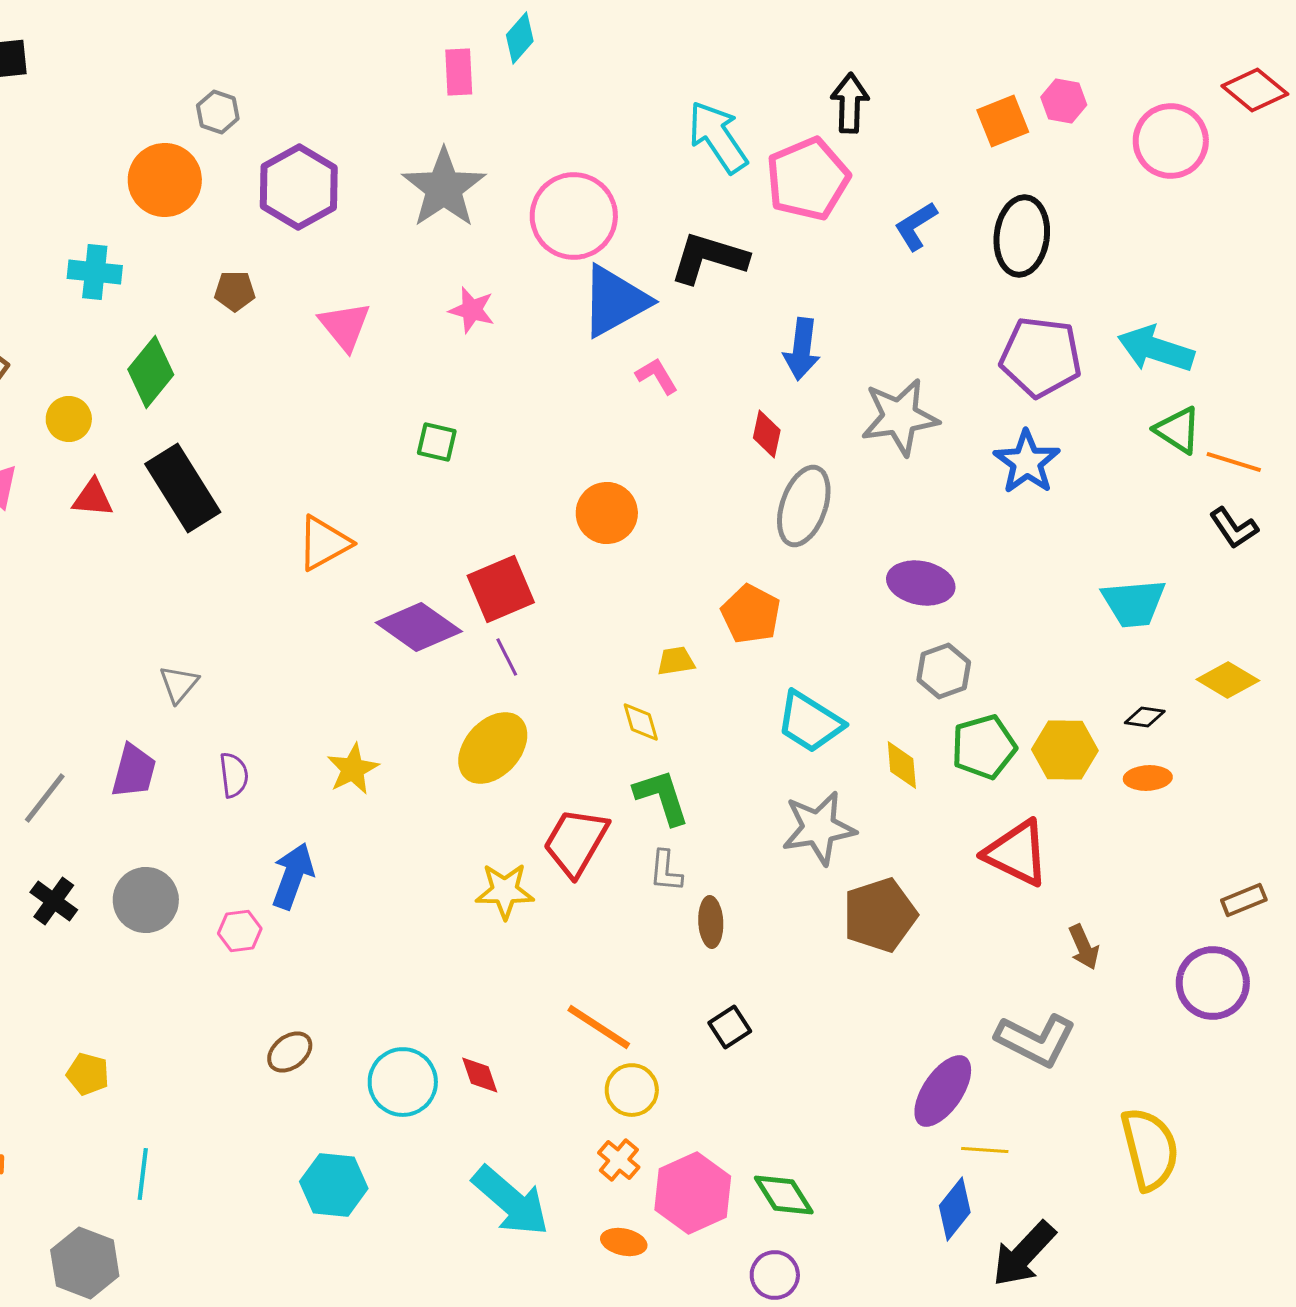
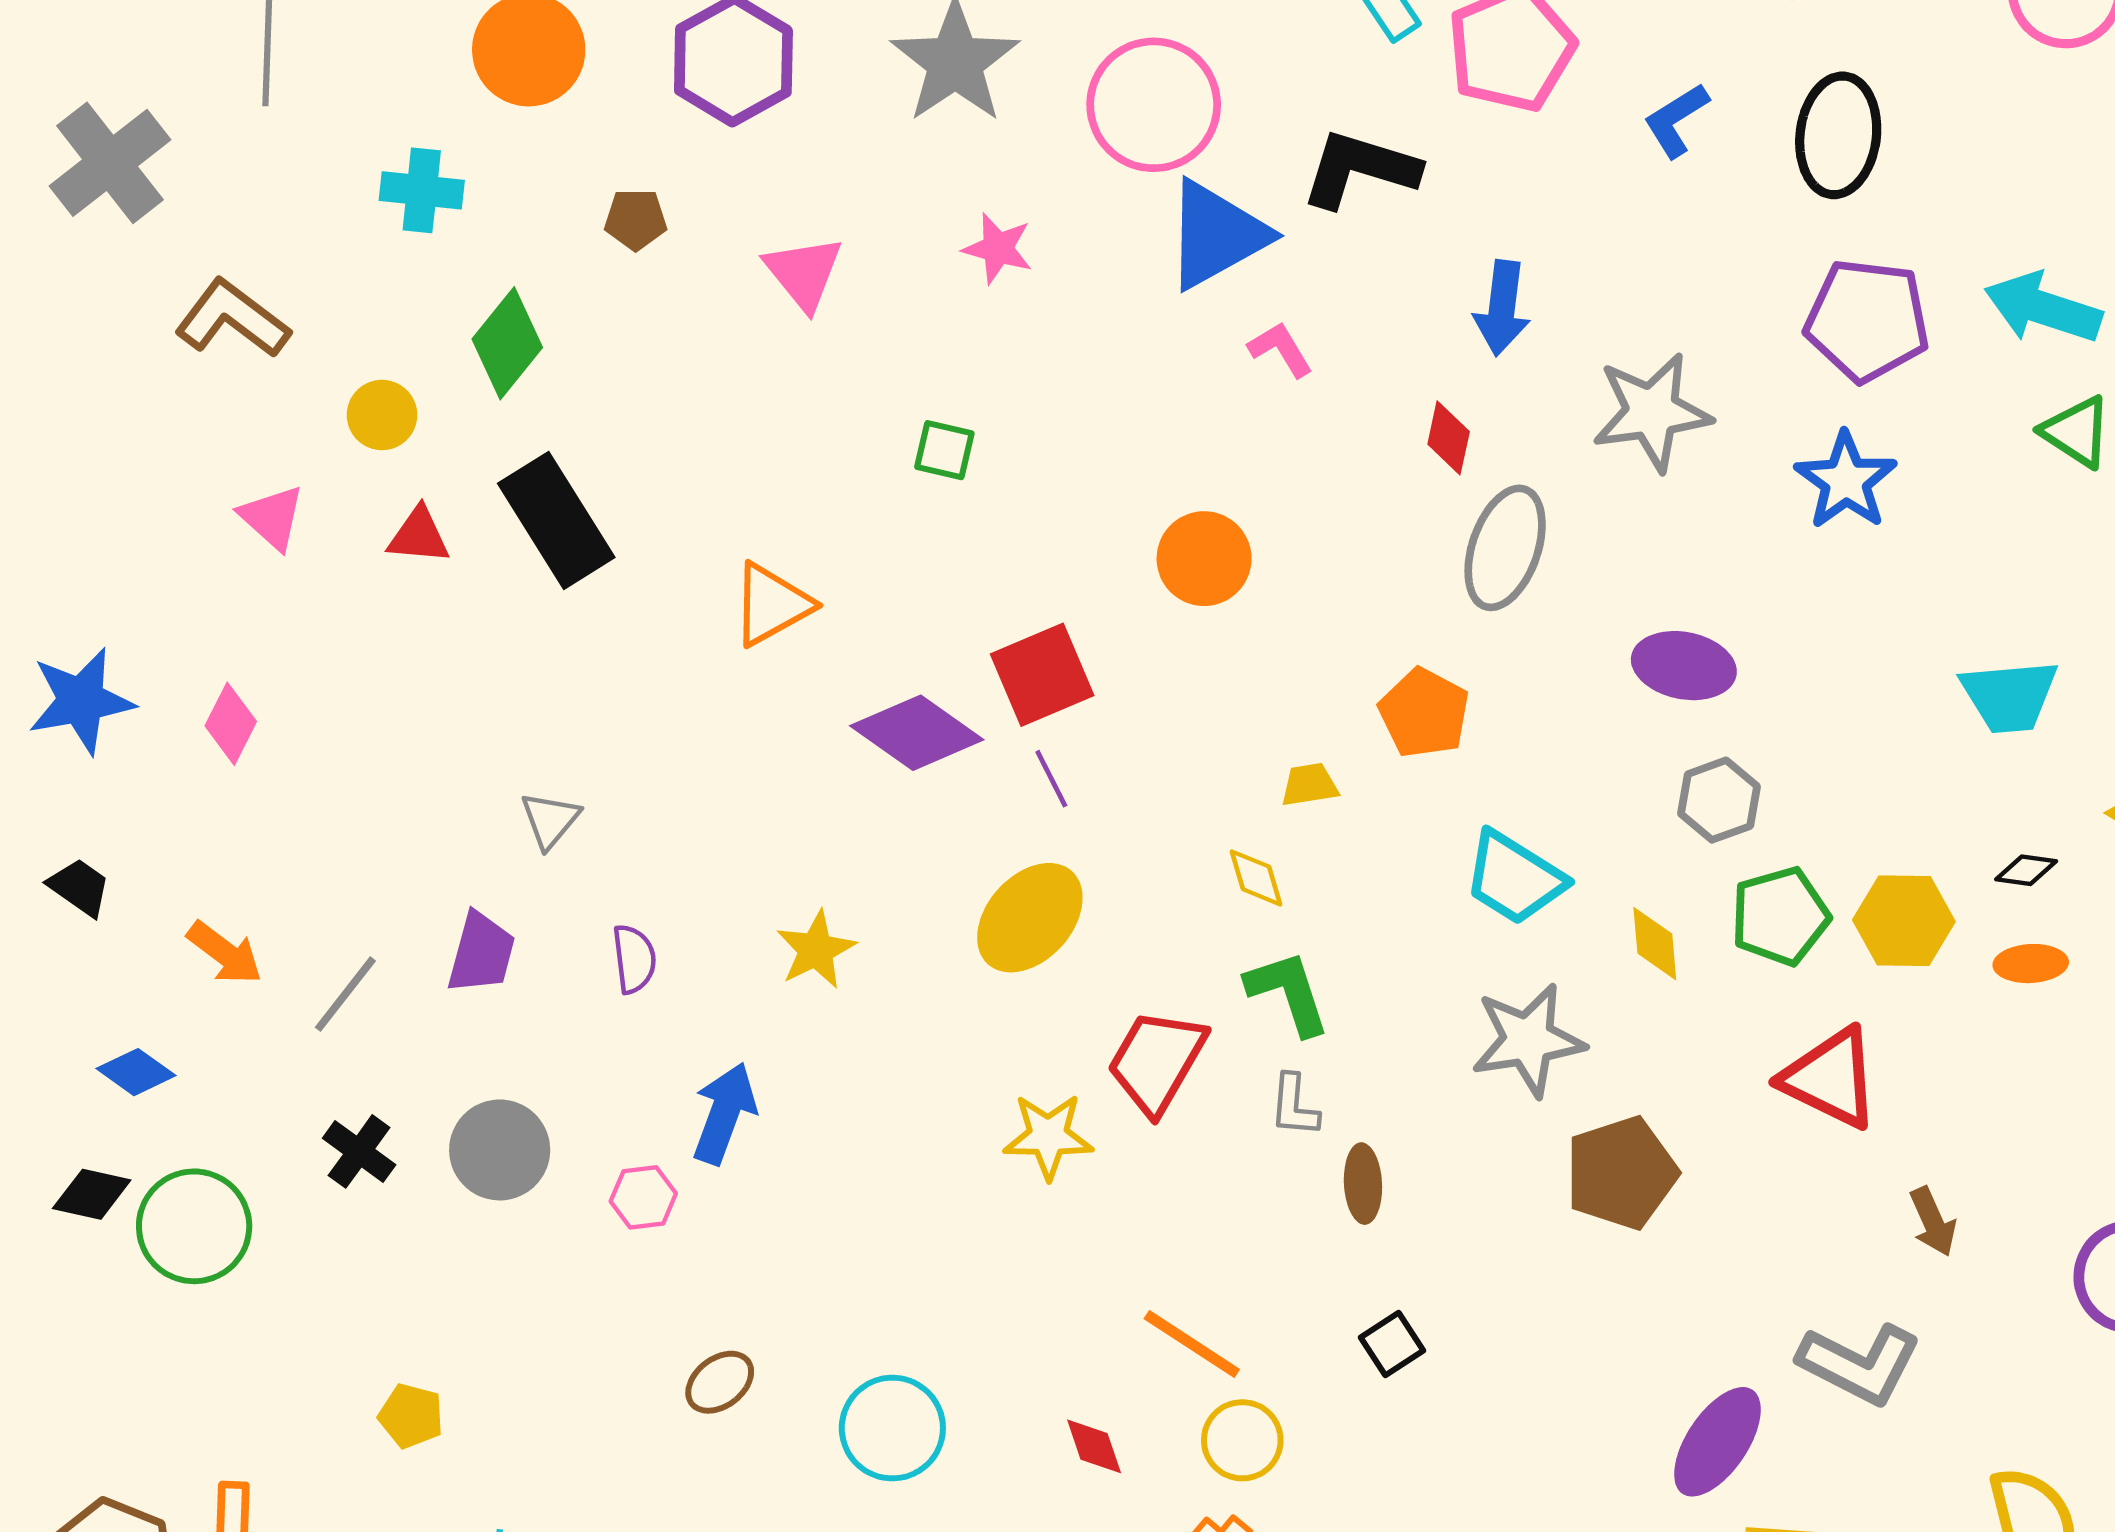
red diamond: (480, 1075) -> (1094, 1446), moved

